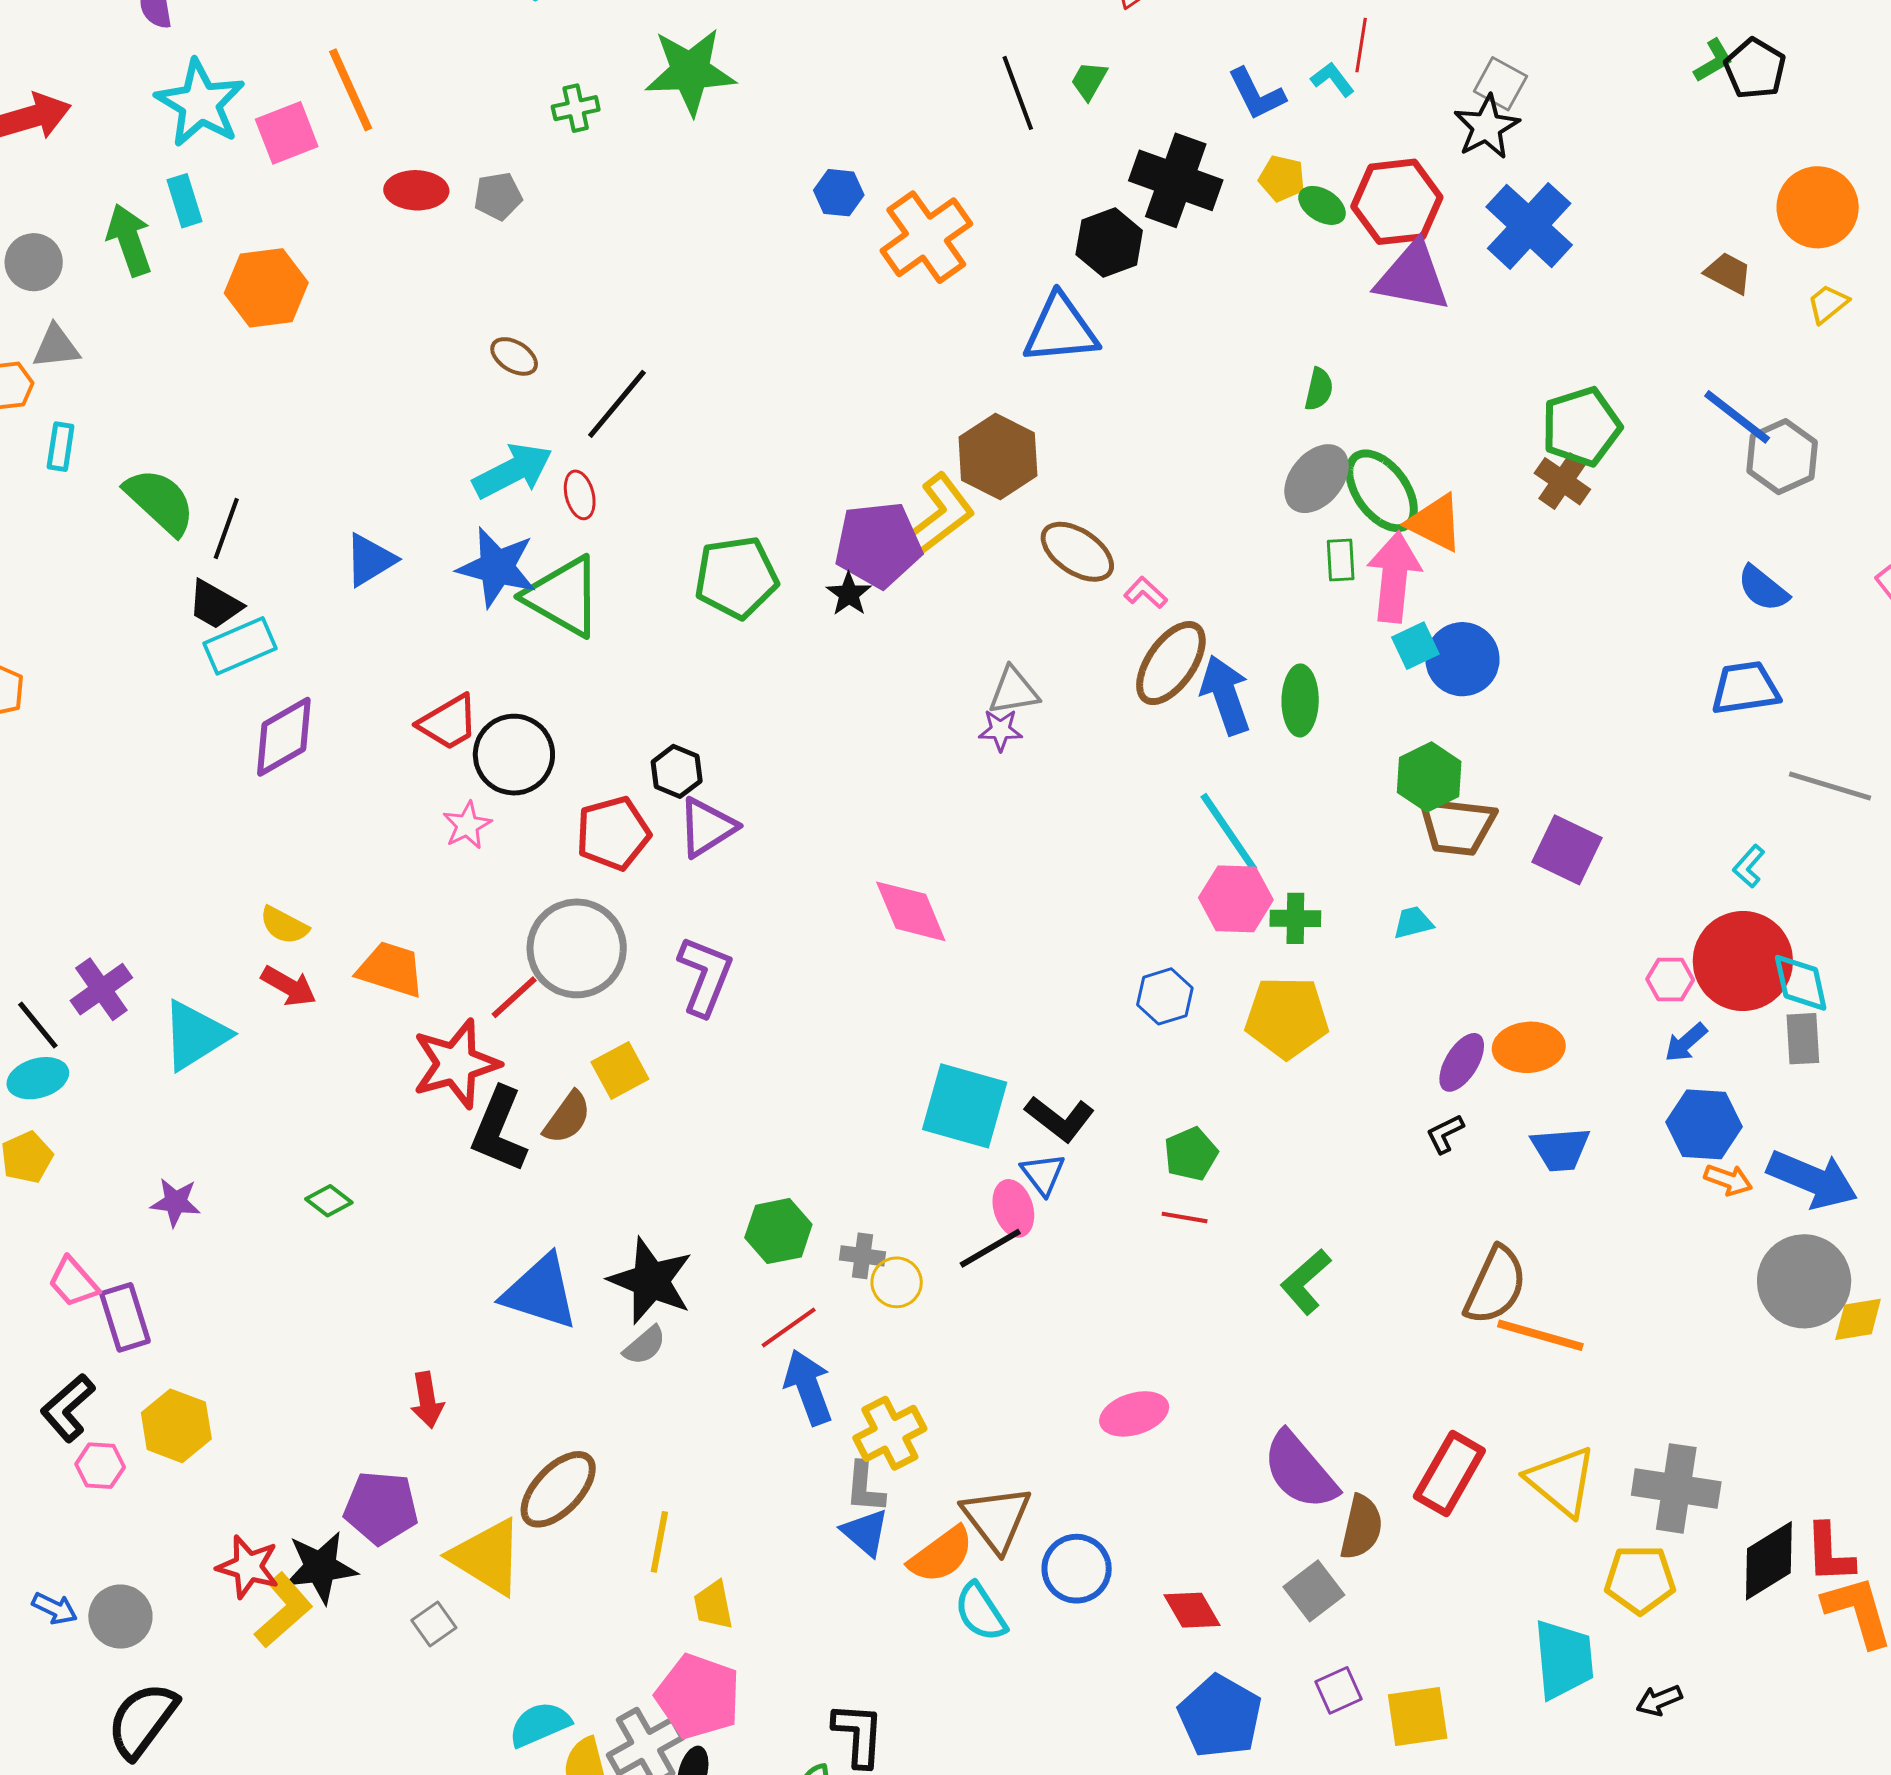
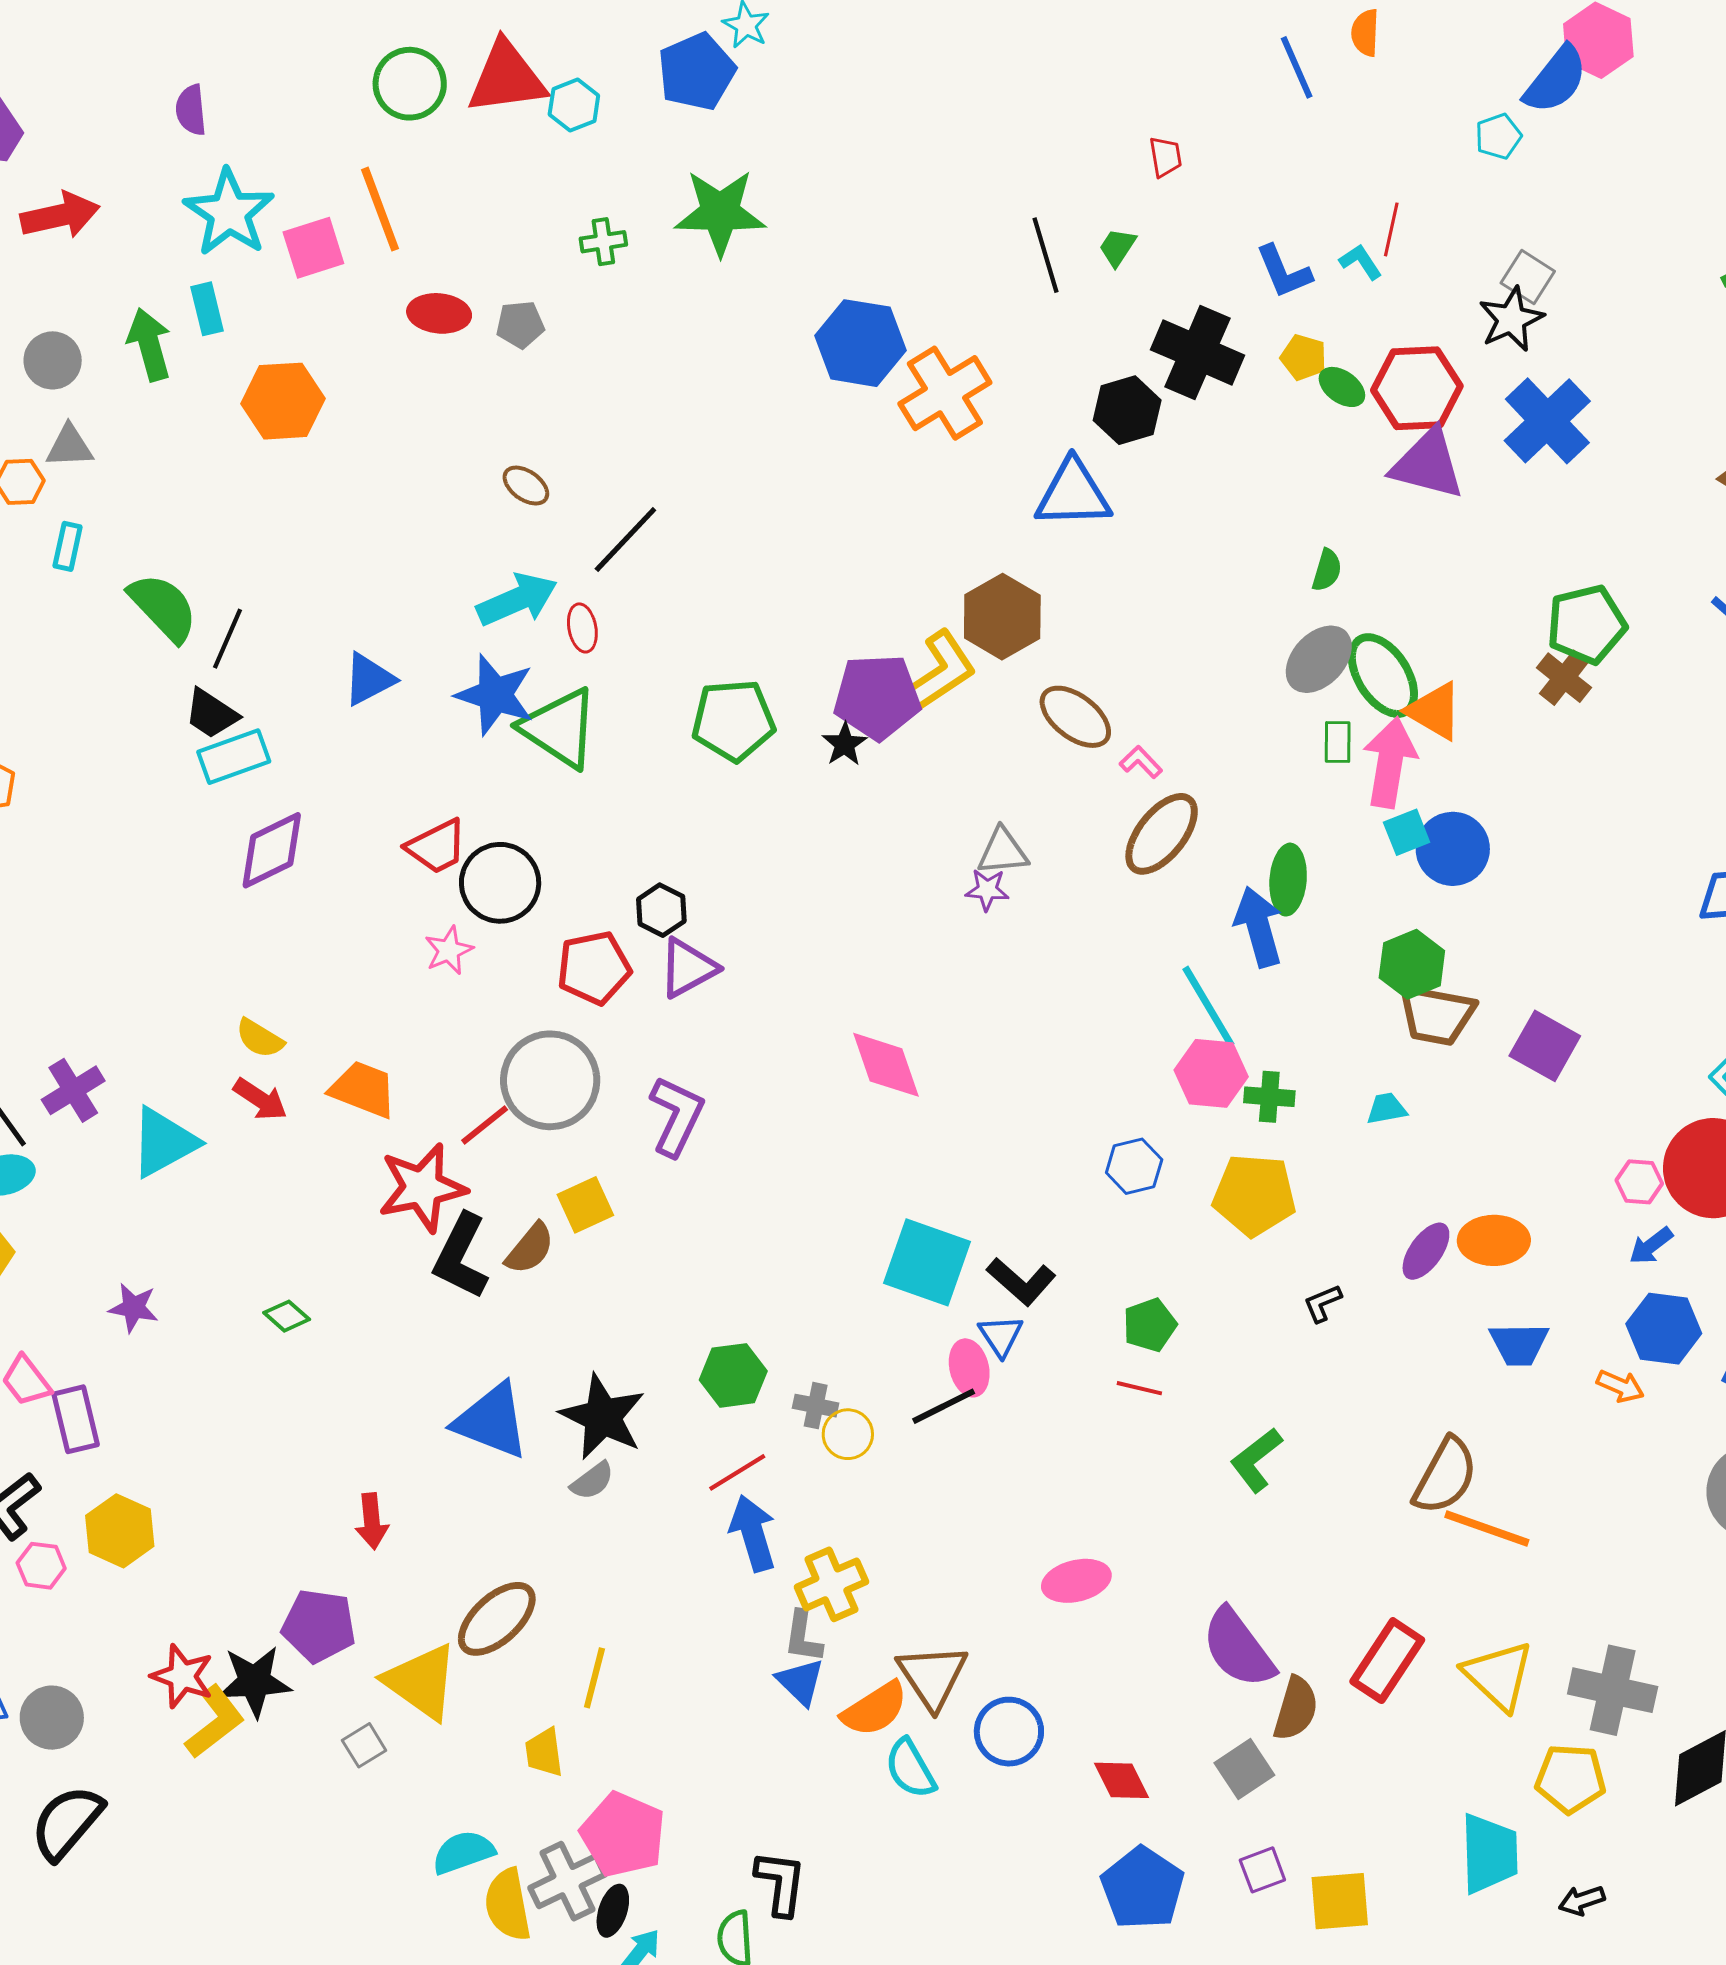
blue hexagon: (839, 193) -> (860, 343), size x1.8
blue arrow: (1225, 695) -> (1259, 927), moved
black L-shape: (1445, 1134) -> (1323, 1303), moved
orange arrow: (1728, 1180) -> (1620, 1386), moved
yellow trapezoid: (713, 1605) -> (544, 1752), moved

